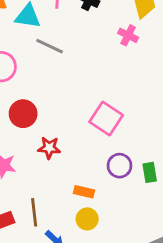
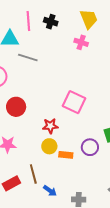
red star: (49, 148) -> (50, 126), moved
purple circle: (120, 166) -> (90, 147), moved
yellow circle: (87, 219) -> (49, 146), moved

